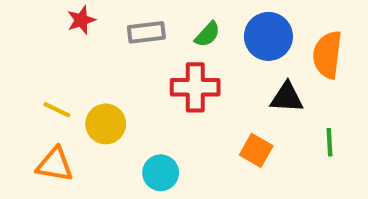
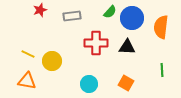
green semicircle: (207, 34) -> (110, 12), moved
black triangle: (287, 97) -> (127, 47), moved
orange square: (256, 150) -> (126, 83), moved
cyan circle: (161, 173) -> (89, 84), moved

